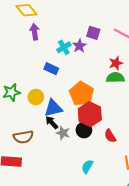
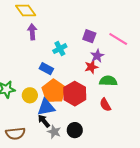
purple star: (80, 46) -> (97, 56), moved
red star: (116, 63) -> (91, 67), moved
orange pentagon: (82, 94) -> (54, 91), moved
red hexagon: (90, 114) -> (75, 94), moved
red semicircle: (110, 136) -> (105, 105), moved

